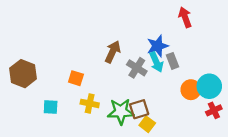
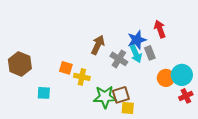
red arrow: (185, 17) -> (160, 29), moved
yellow cross: (90, 103) -> (82, 77), moved
yellow square: (147, 124) -> (128, 108), turned -32

